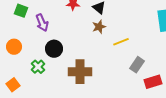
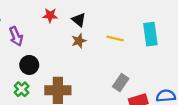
yellow line: (121, 42) -> (115, 39), moved, turned 35
green cross: (38, 67) -> (22, 89), moved

